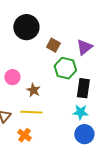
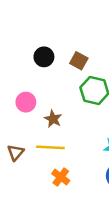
black circle: (26, 27) -> (44, 57), moved, size x0.6
orange cross: (24, 135) -> (61, 177), moved

